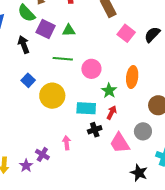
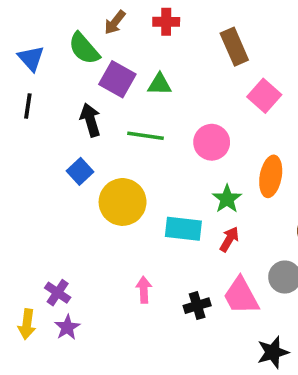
black arrow: (24, 44) -> (90, 120), moved
pink circle: (91, 69) -> (212, 142), moved
black cross: (95, 130) -> (197, 306), moved
purple cross: (42, 154) -> (58, 293), moved
black star: (139, 173) -> (273, 352), turned 30

